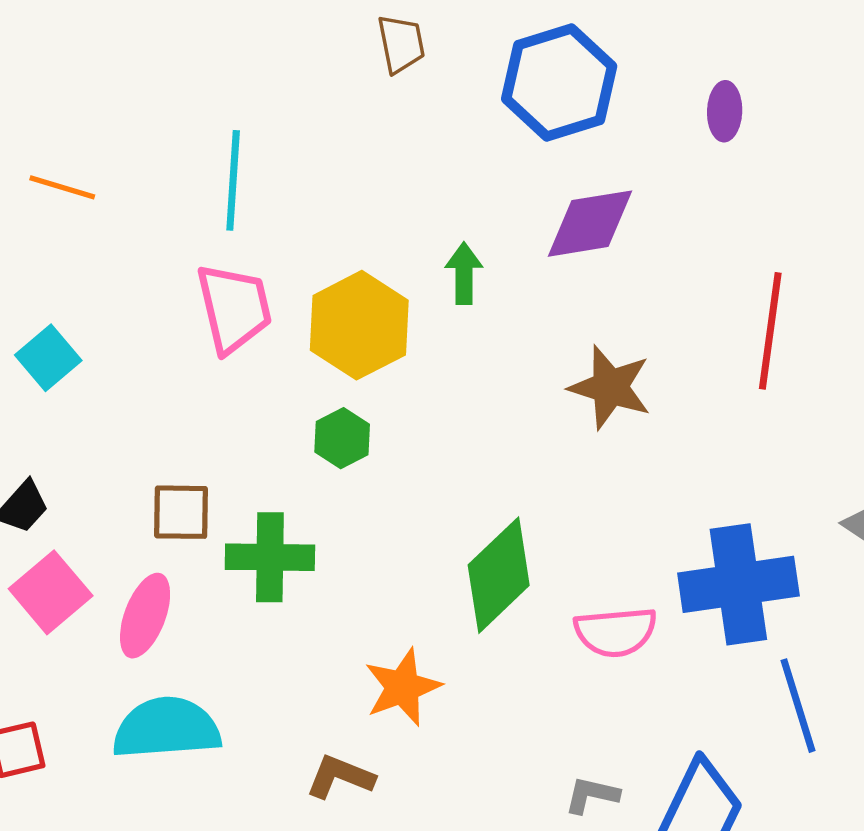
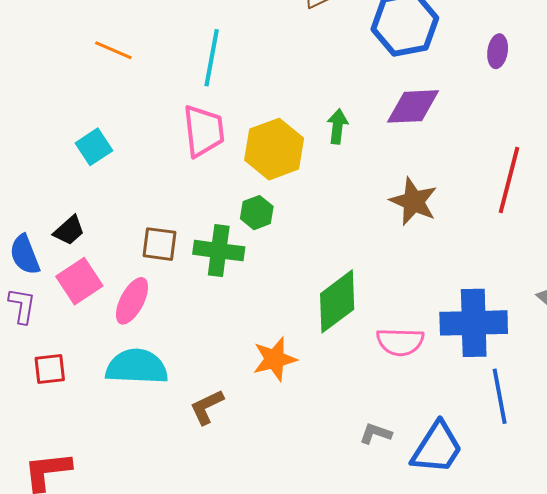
green cross: (270, 557) -> (219, 251), moved
brown L-shape: (340, 777) -> (207, 407), moved, turned -54

